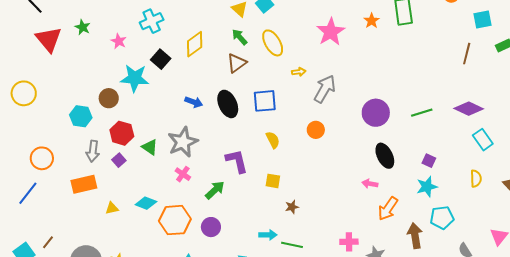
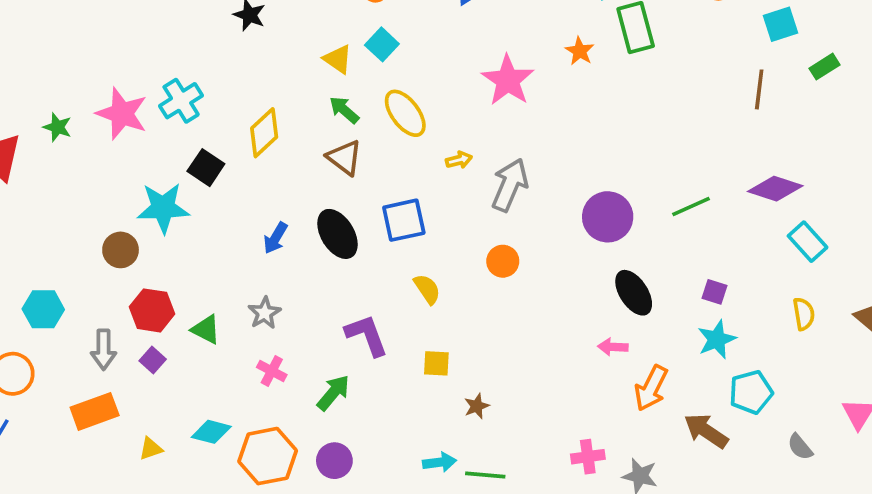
pink star: (119, 41) -> (122, 114), moved, size x1.8
brown triangle: (237, 63) -> (345, 158), turned -40
blue arrow: (194, 102) -> (275, 238), turned 108
cyan hexagon: (81, 116) -> (43, 309), moved
gray star: (183, 142) -> (265, 313), size x0.6
brown arrow: (415, 236) -> (706, 431), turned -40

